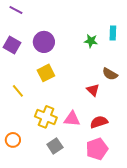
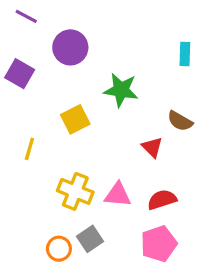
green star: (91, 41) -> (121, 90), moved, size x1.5
purple circle: (44, 42) -> (70, 47), moved
yellow line: (18, 91) -> (29, 149), turned 56
orange circle: (13, 140) -> (59, 249), moved

